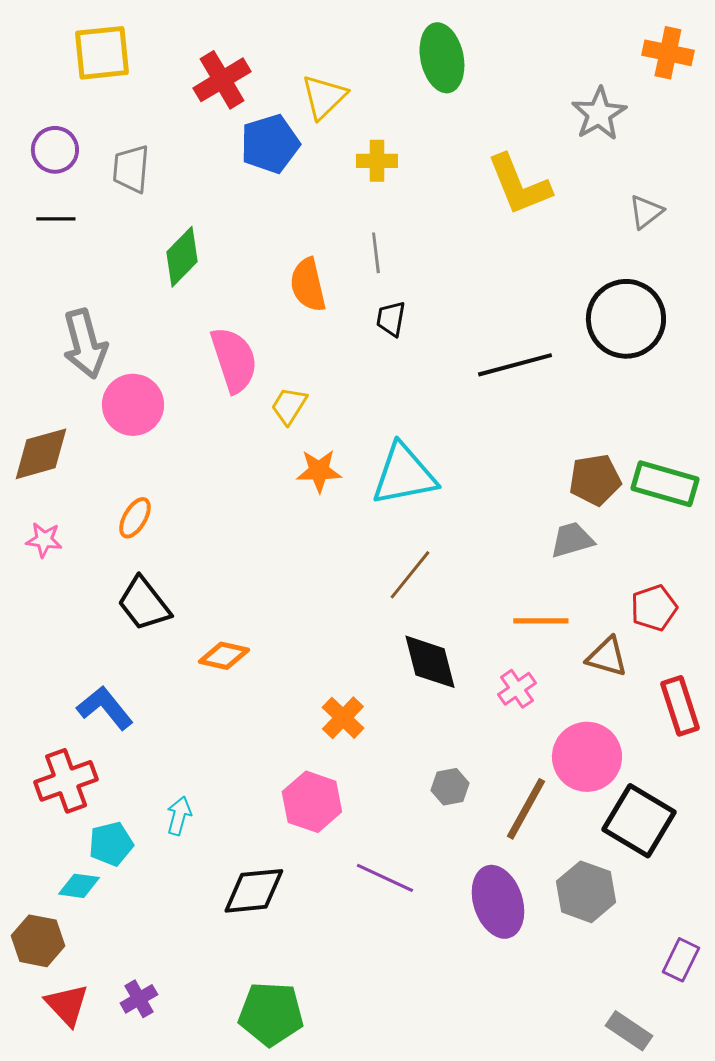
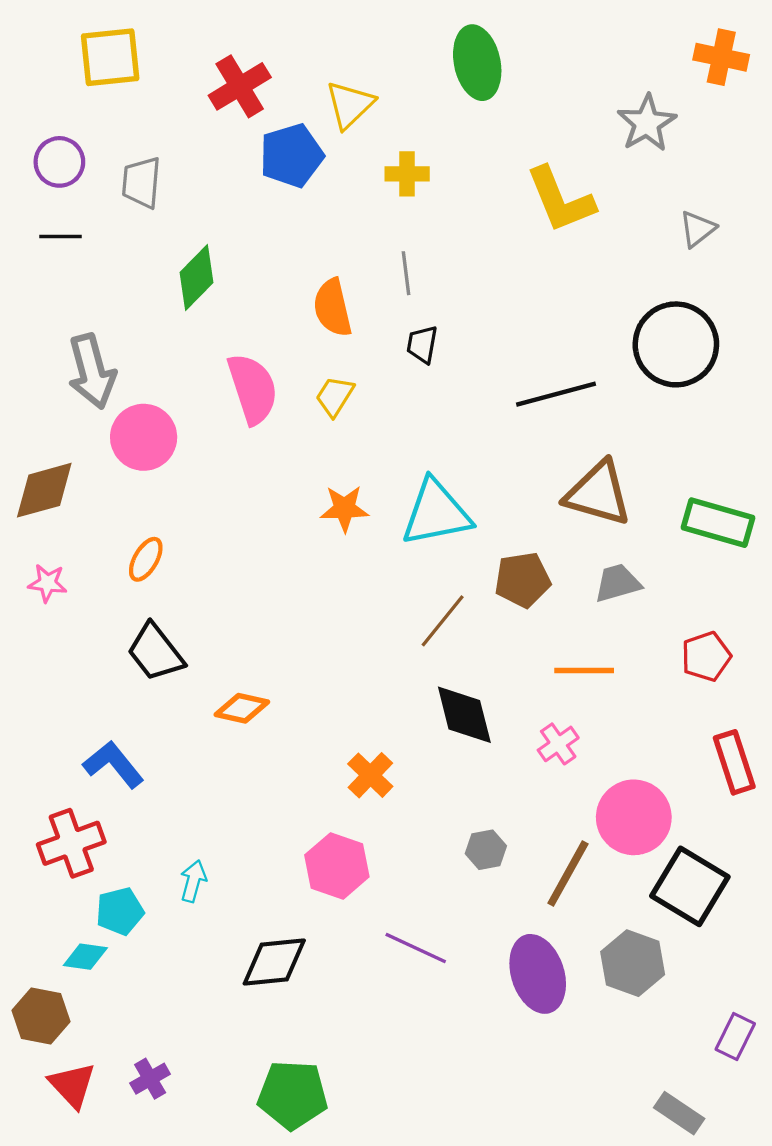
yellow trapezoid: (289, 406) -> (335, 396), moved
brown pentagon: (595, 480) -> (523, 580), moved
brown triangle: (607, 657) -> (598, 493), moved, size x1.5

